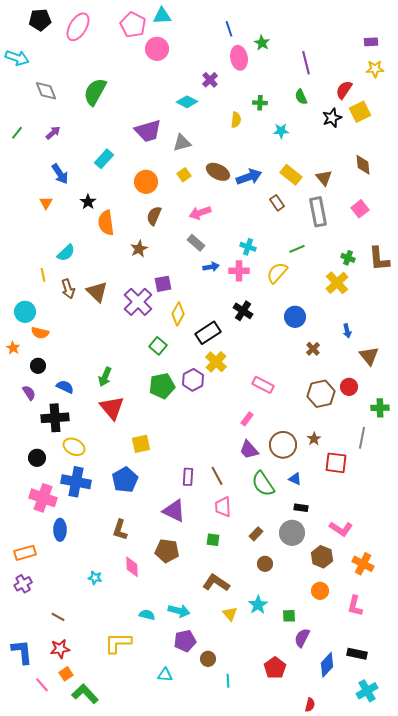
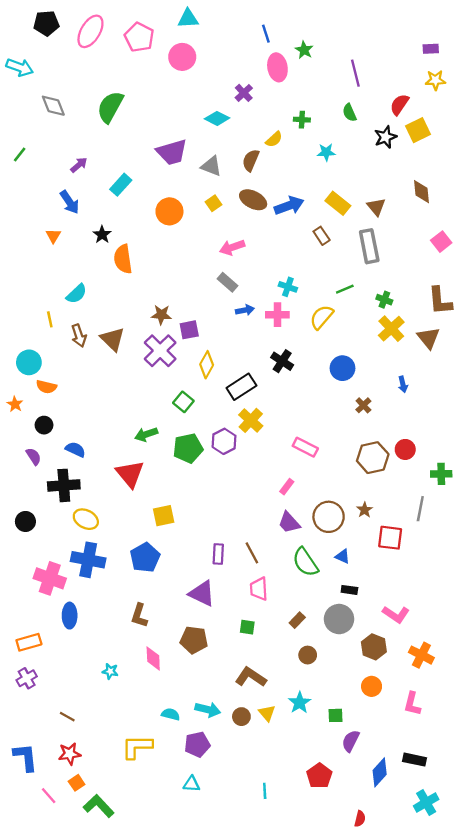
pink pentagon: (133, 25) -> (139, 37), moved
yellow semicircle: (236, 120) -> (274, 139), turned 42
purple arrow: (53, 133) -> (79, 165), moved
gray triangle: (182, 143) -> (211, 166), turned 36
pink square: (360, 209) -> (441, 242), moved
brown semicircle: (154, 216) -> (251, 160), moved
brown star: (139, 249) -> (161, 315), moved, turned 30
green cross: (348, 258) -> (384, 300), moved
brown triangle: (369, 356) -> (428, 338), moved
green arrow: (105, 377) -> (146, 434), moved, turned 48
black circle: (37, 458) -> (25, 521), moved
purple pentagon: (185, 641) -> (197, 744), moved
brown circle: (208, 659) -> (241, 717), moved

